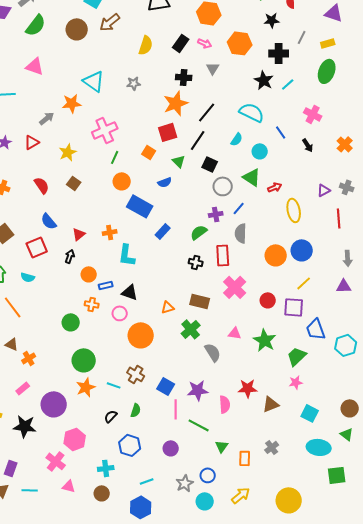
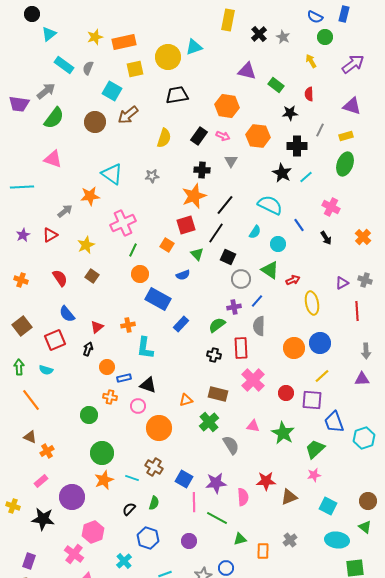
green triangle: (222, 446) -> (240, 539), turned 40
cyan cross: (106, 468) -> (124, 561), turned -35

